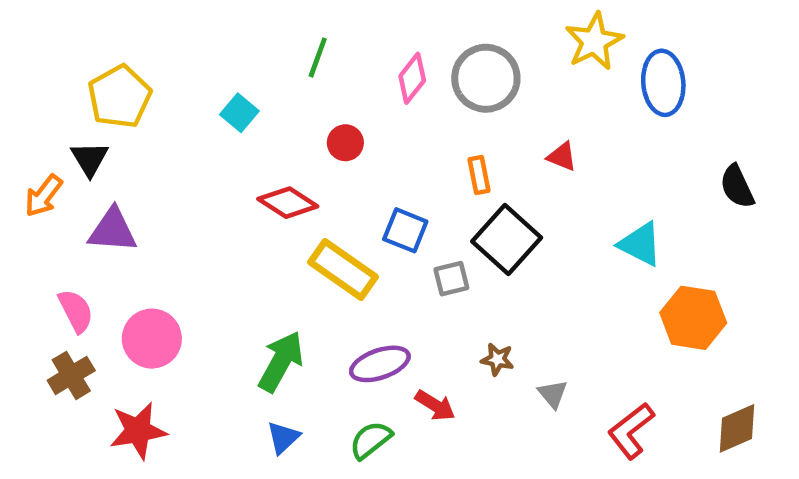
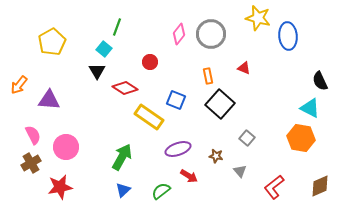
yellow star: (594, 41) -> (258, 18), turned -30
green line: (318, 57) -> (117, 27), moved
black triangle: (90, 159) -> (97, 71), moved
cyan triangle: (640, 244) -> (310, 108), moved
gray square: (451, 279) -> (247, 138), moved, turned -35
purple ellipse: (380, 364) -> (178, 149), moved

